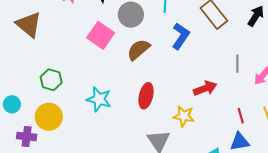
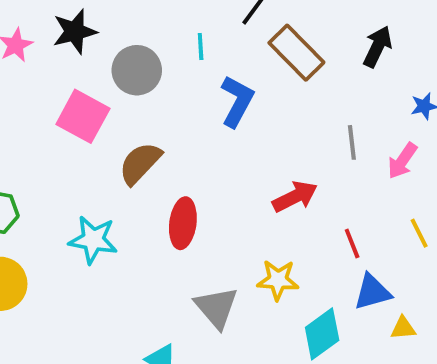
brown semicircle: (138, 50) -> (140, 163), moved
yellow star: (184, 116) -> (278, 280), moved
red line: (241, 116) -> (352, 244), moved

